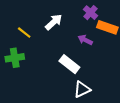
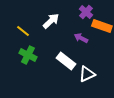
green cross: (15, 58) -> (28, 55), moved, turned 36
white triangle: (82, 89) -> (87, 74), moved

